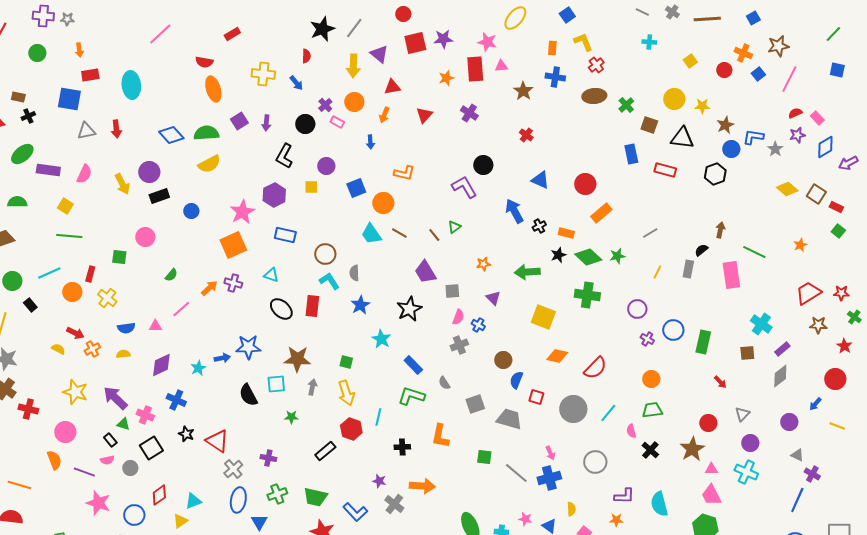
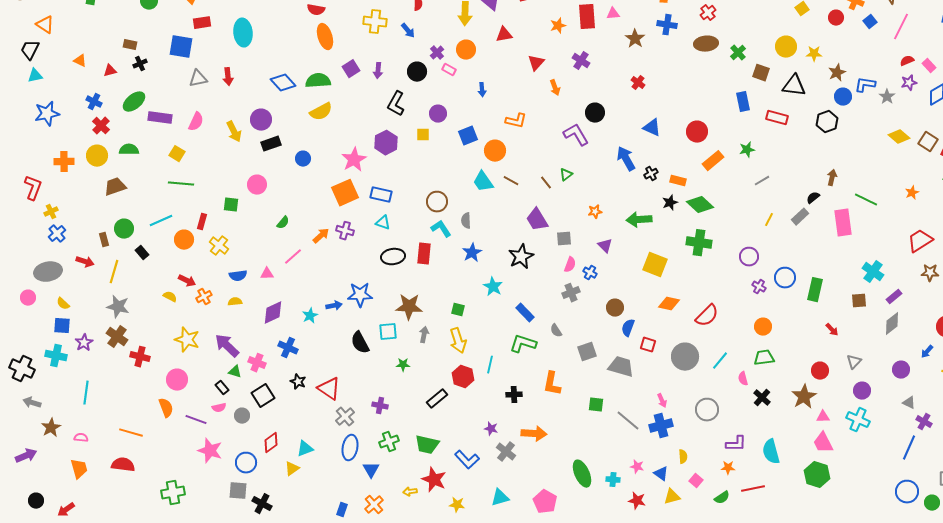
orange arrow: (384, 115) -> (555, 88), moved, turned -42
blue rectangle: (285, 235) -> (381, 195), moved
green star: (617, 256) -> (747, 150), moved
gray rectangle: (688, 269) -> (800, 217), turned 36
black ellipse: (281, 309) -> (393, 257), turned -50

